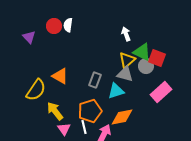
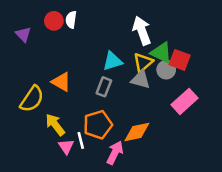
white arrow: (126, 34) -> (142, 31), size x1.6
cyan triangle: (116, 91) -> (112, 61), moved
white line: (84, 127) -> (81, 140), moved

